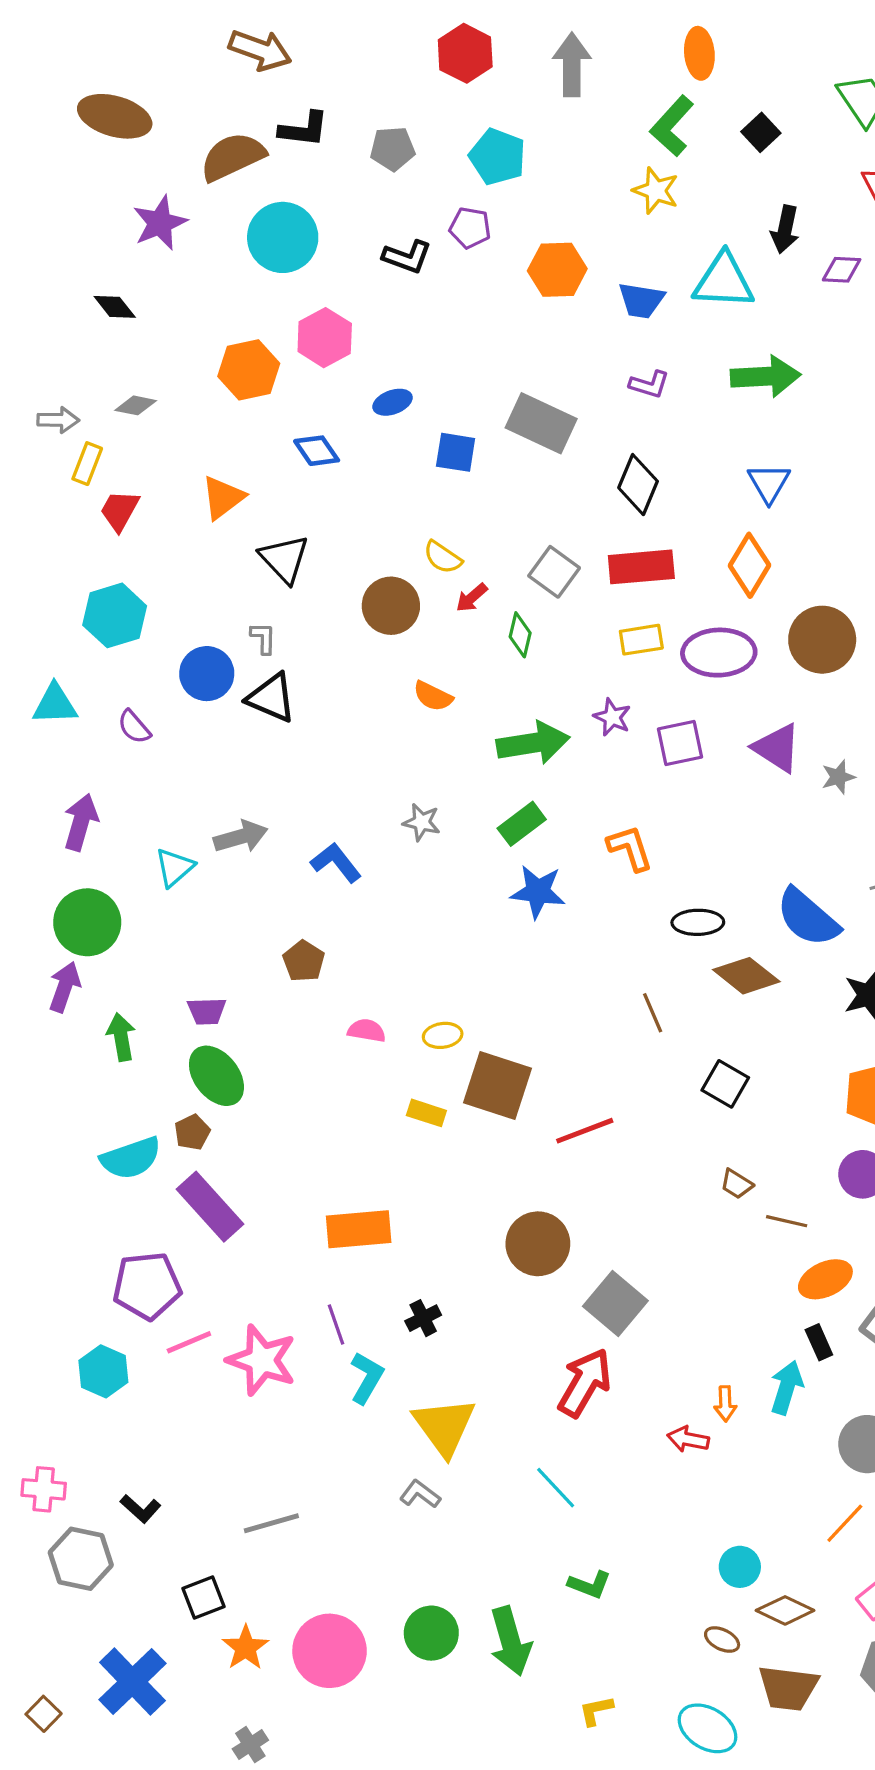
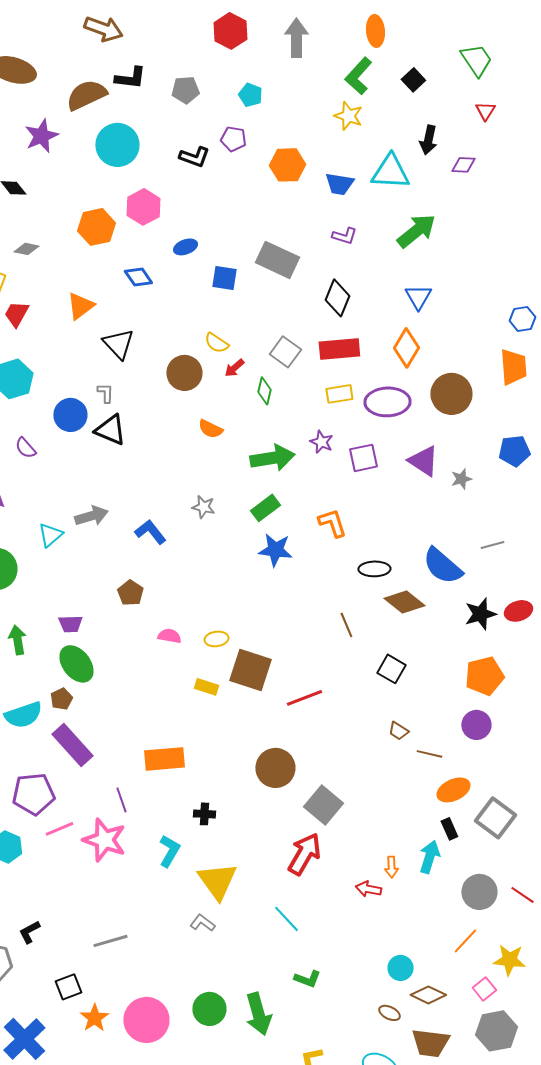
cyan pentagon: (498, 157) -> (250, 95), size x0.7
green arrow: (766, 376) -> (416, 231), turned -36
black cross: (423, 1318) -> (204, 814), turned 30
purple line: (336, 1325) -> (121, 800), moved
black L-shape: (141, 1509) -> (29, 932), turned 110

